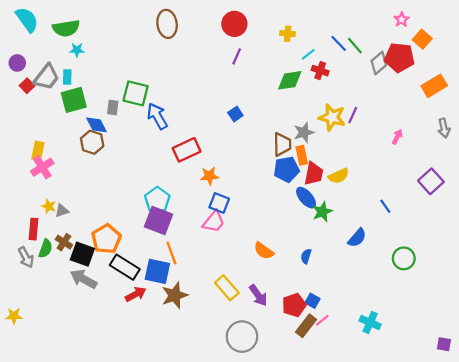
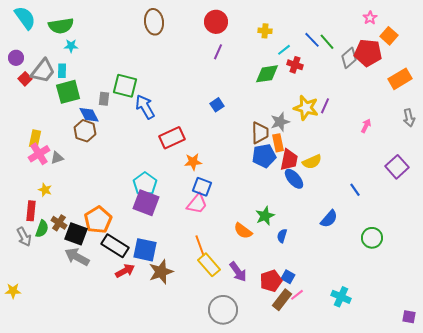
blue ellipse: (306, 198) -> (294, 179), moved
gray triangle: (62, 211) -> (57, 158), moved
green star: (322, 212) -> (265, 216), moved
orange line: (171, 253) -> (200, 246), moved

